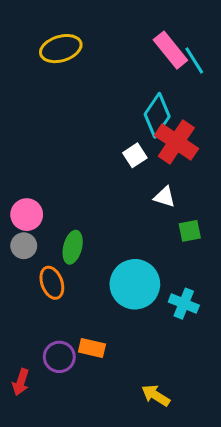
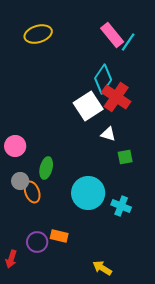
cyan line: (194, 60) -> (128, 42), turned 66
white square: (135, 155) -> (88, 106), size x1.8
gray circle: (24, 246) -> (20, 181), moved

